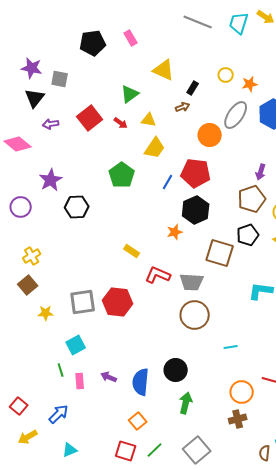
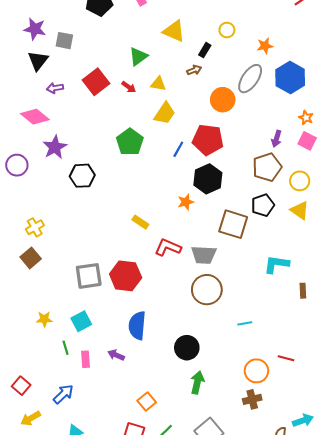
yellow circle: (226, 75) -> (227, 30), moved
pink diamond: (18, 144) -> (35, 117), moved
purple circle: (21, 207) -> (17, 165), moved
yellow star: (46, 313) -> (44, 319), moved
blue semicircle: (141, 382) -> (137, 325), moved

